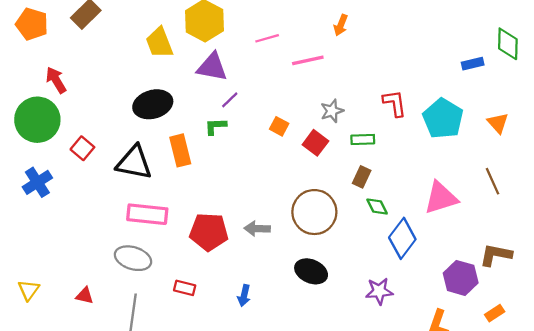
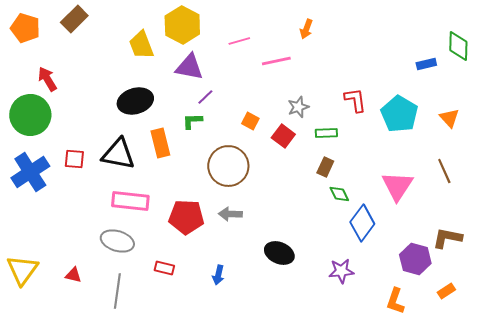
red square: (82, 148) -> (74, 159), moved, turned -35
blue cross: (37, 182) -> (30, 172), size x1.4
pink triangle: (441, 198) -> (397, 186), turned -40
brown circle: (314, 212) -> (228, 166), moved
yellow triangle: (29, 290) -> (22, 270), size x1.6

